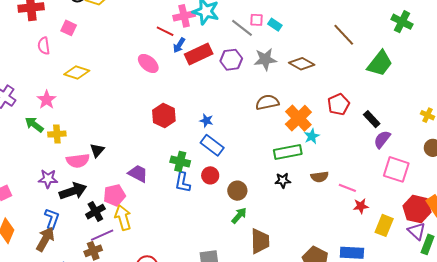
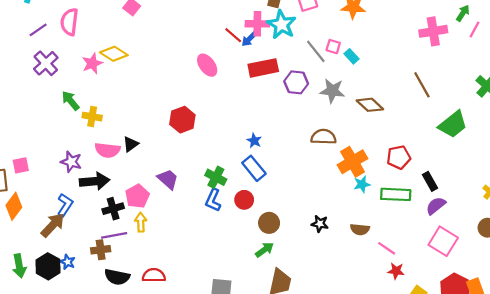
blue arrow: (179, 45) -> (249, 39), moved
pink semicircle: (44, 46) -> (69, 22), moved, size x1.4
yellow diamond: (77, 72) -> (114, 54), moved
pink star: (47, 100) -> (92, 63), moved
red hexagon: (164, 116) -> (182, 120), moved
green rectangle: (288, 152) -> (396, 194), moved
pink pentagon: (114, 195) -> (137, 196), turned -30
yellow arrow: (123, 218) -> (141, 222), size x0.7

